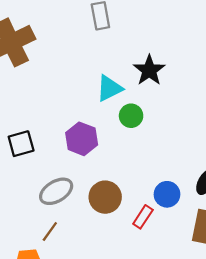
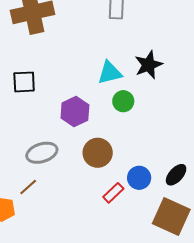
black square: (21, 144) -> (24, 82), moved
brown circle: (105, 197) -> (98, 153), moved

